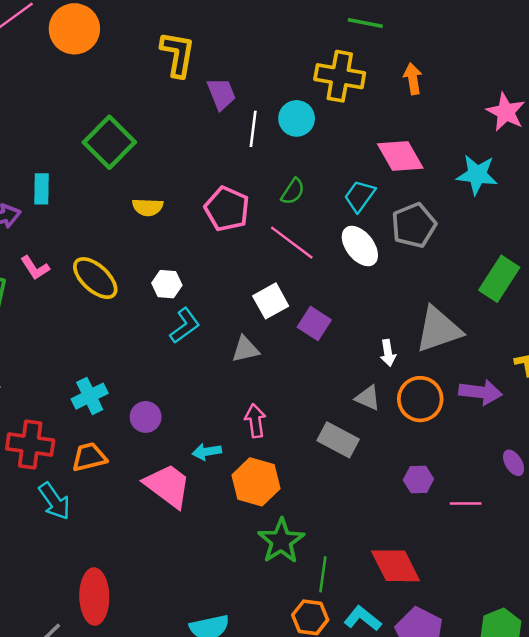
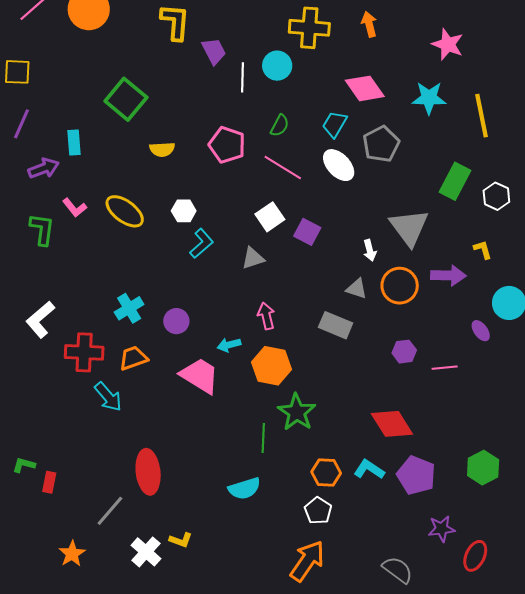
gray triangle: (438, 330) -> (409, 227), turned -42
green line: (323, 574) -> (263, 438), moved

